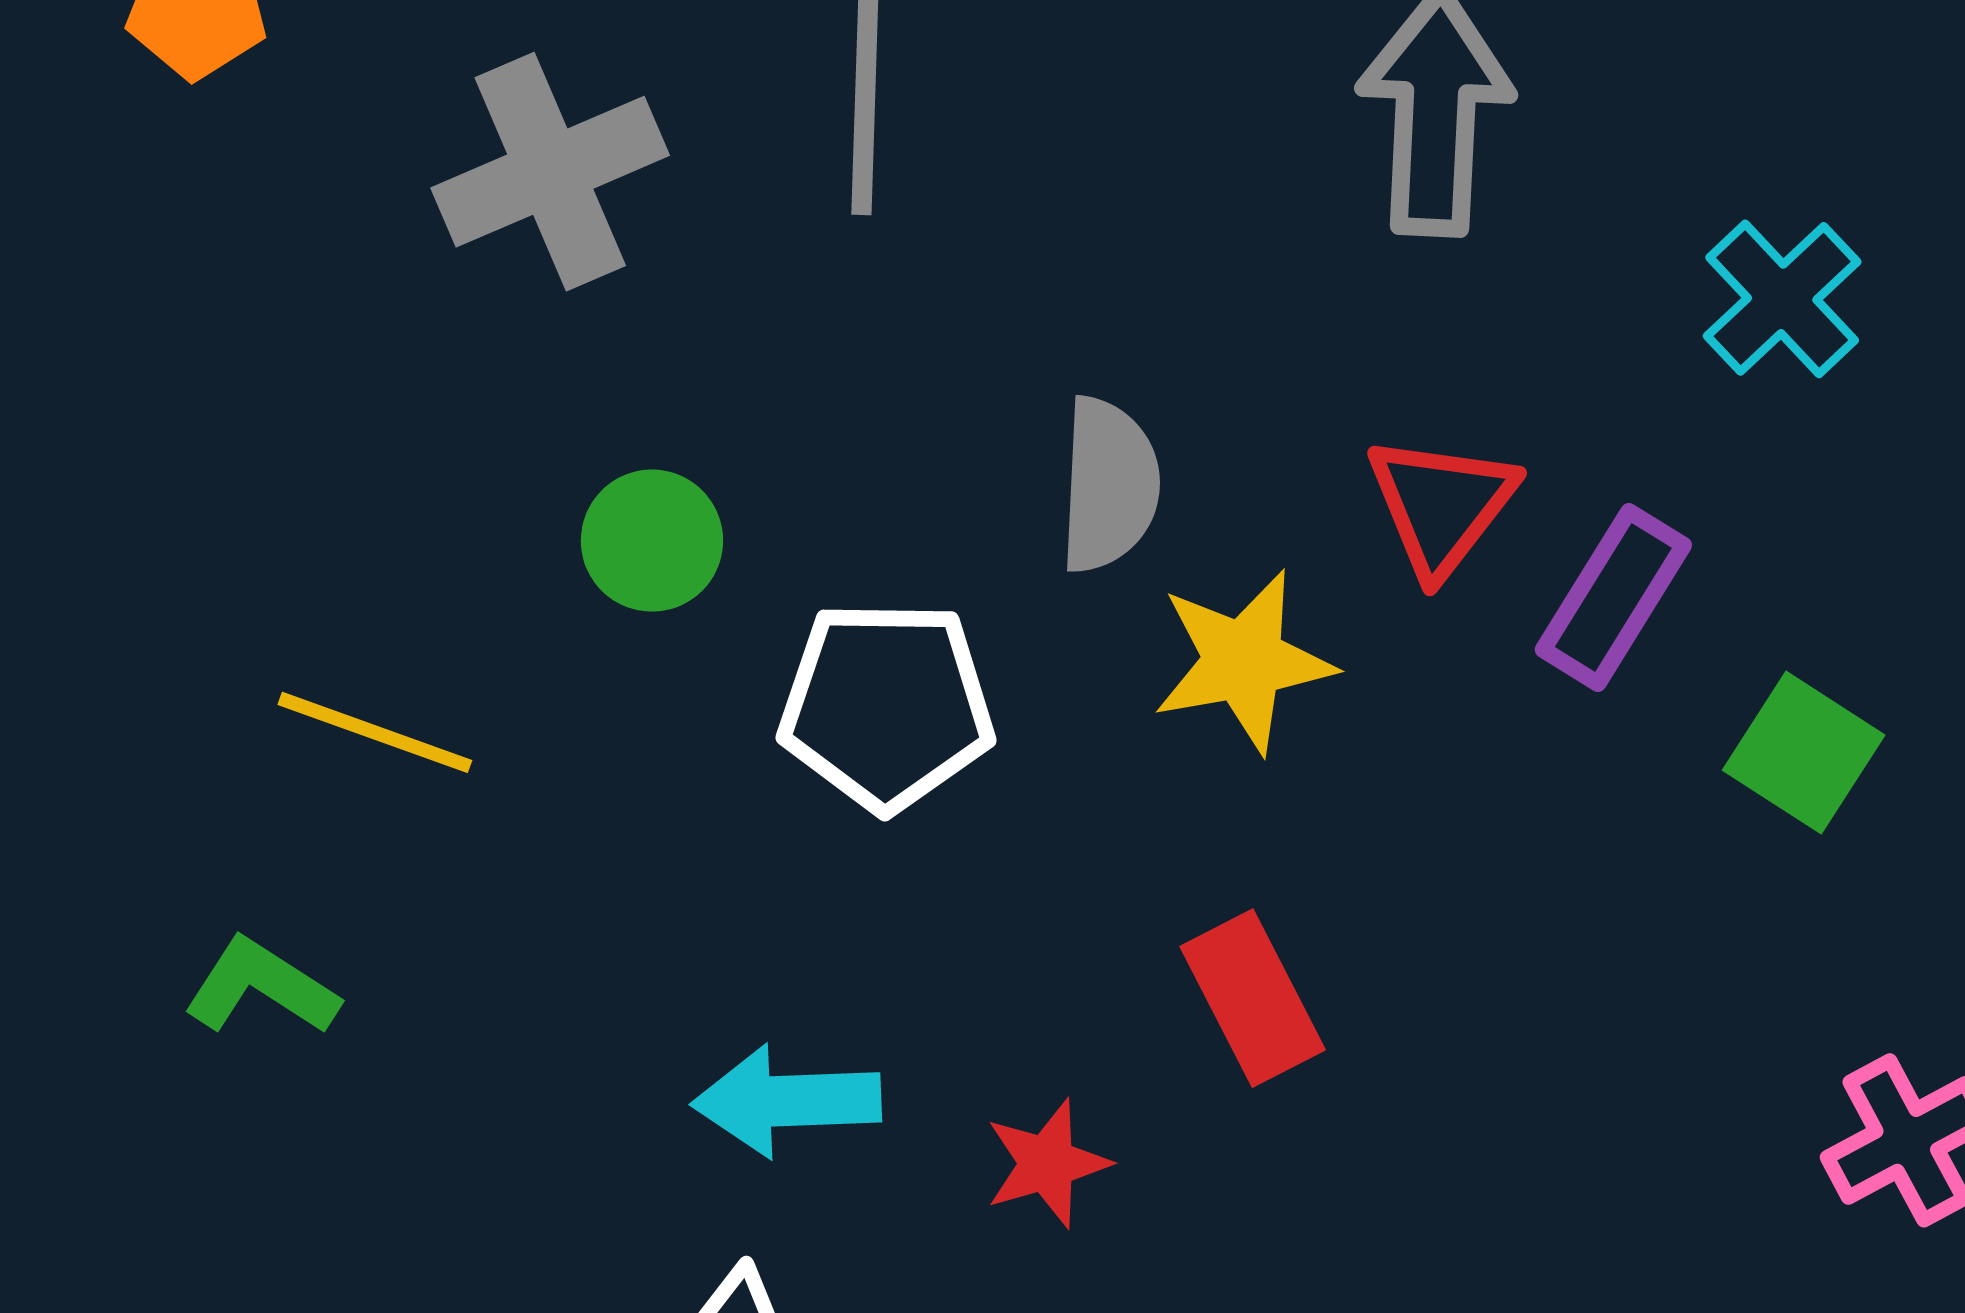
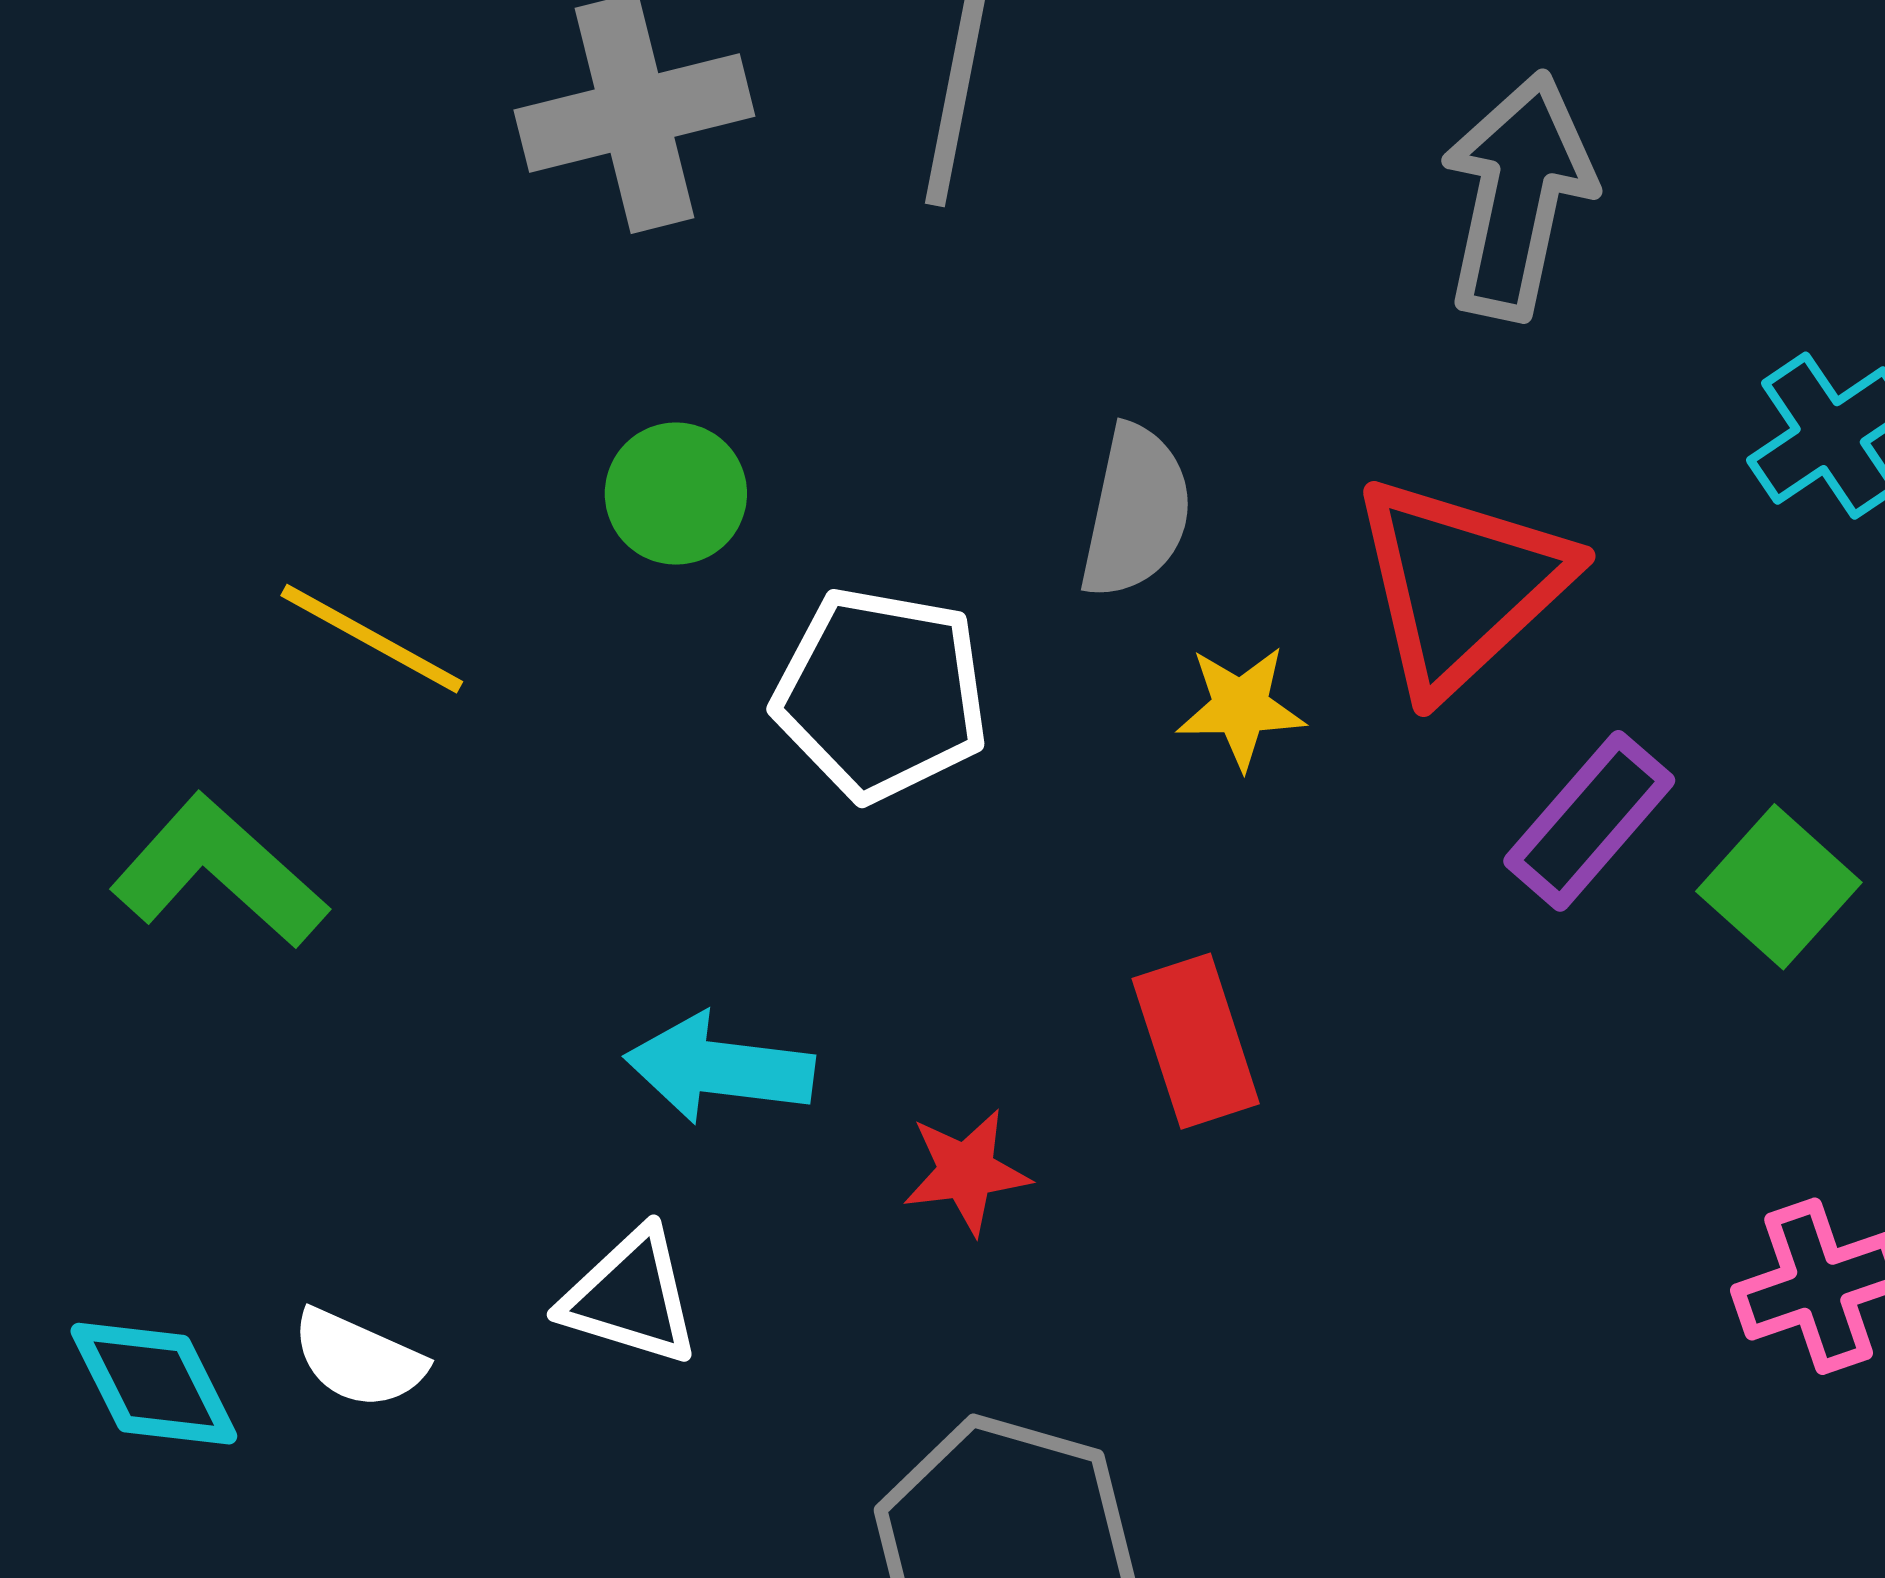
red triangle: (1441, 505) -> (1461, 585), size x1.5
purple rectangle: (1613, 597) -> (1589, 821), moved
yellow star: (1244, 661) -> (1241, 707), size x0.7
green L-shape: (261, 987) -> (219, 872), size x1.4

